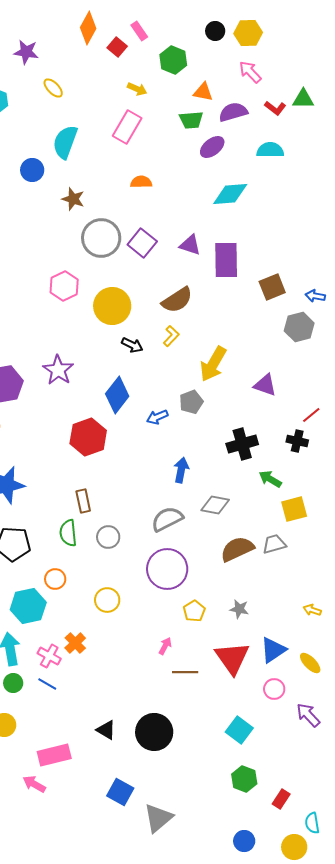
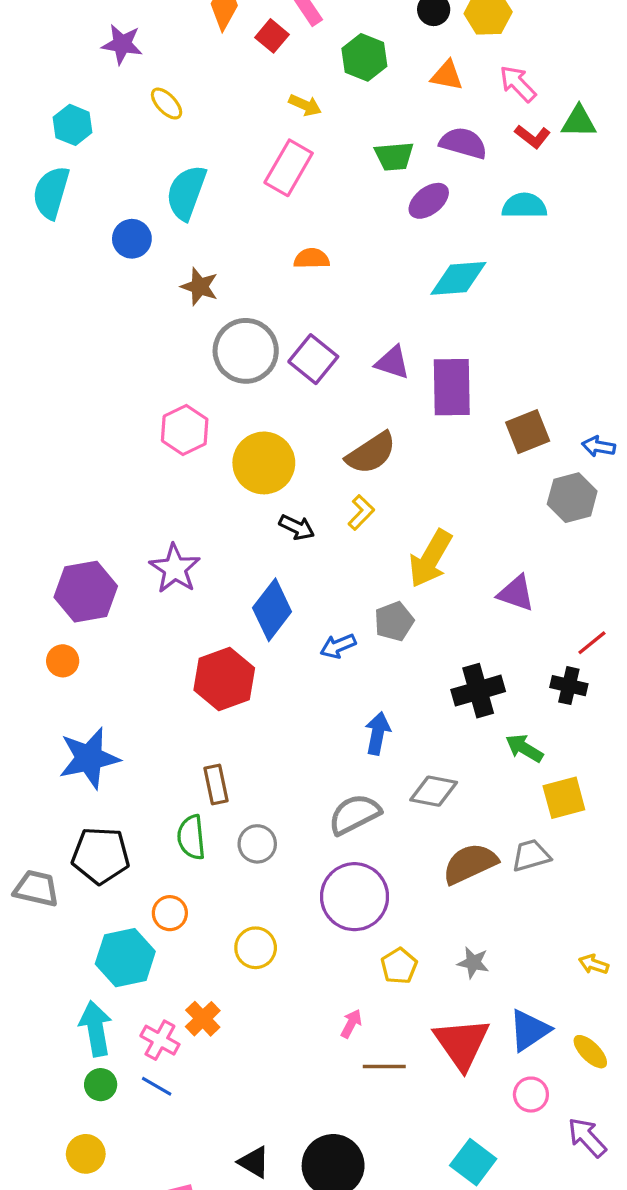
pink arrow: (250, 72) -> (518, 84), moved
orange triangle: (203, 92) -> (447, 75), moved
purple semicircle: (233, 112) -> (463, 143), turned 32

